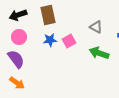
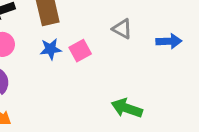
green arrow: (99, 53) -> (127, 108), moved

